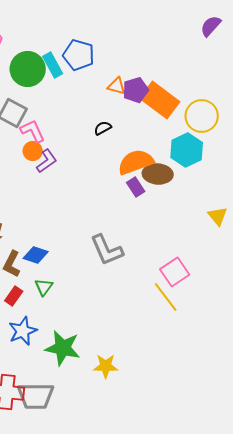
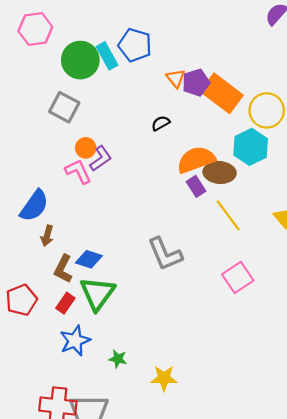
orange triangle: (117, 86) -> (176, 78), turned 36
pink L-shape: (33, 131) -> (78, 171), moved
green triangle: (44, 287) -> (97, 294), size x1.8
yellow line: (166, 297) -> (228, 215), moved
green star: (63, 348) -> (118, 359), size x0.5

